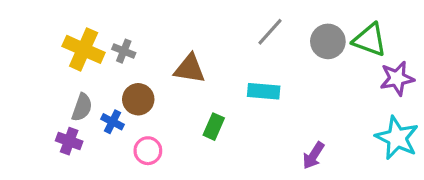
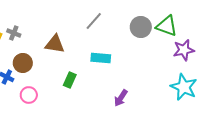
gray line: (270, 32) -> (94, 21), moved
purple arrow: (313, 156) -> (121, 98), moved

